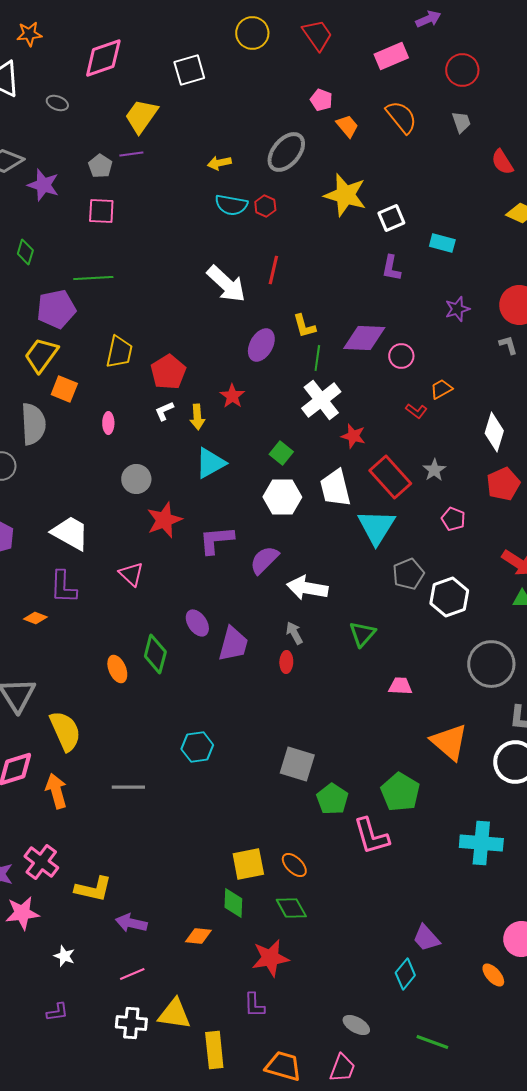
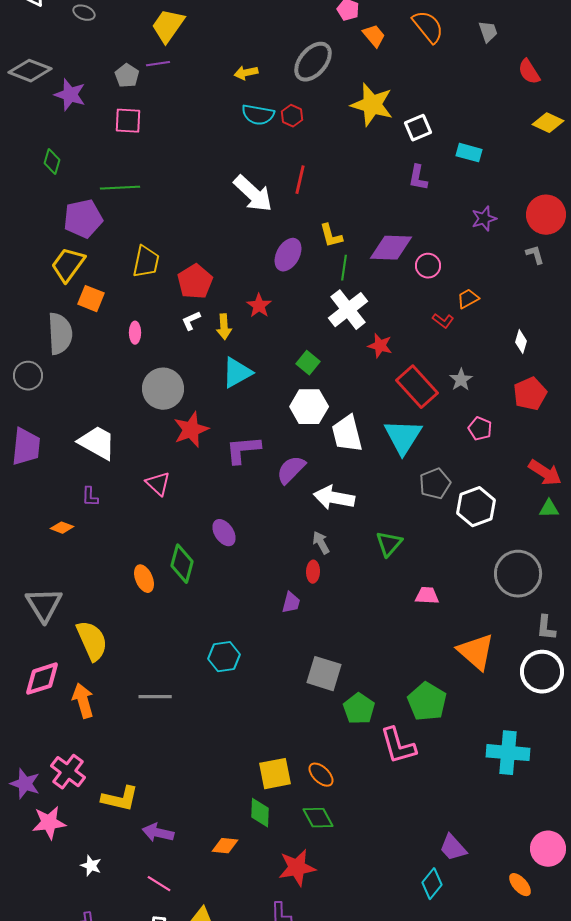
white diamond: (494, 432) -> (521, 342), size x0.6
gray circle: (136, 479) -> (163, 389), size x1.4
white trapezoid: (335, 488) -> (347, 434), moved
purple L-shape: (63, 587) -> (90, 497), size x0.6
purple trapezoid: (233, 644) -> (291, 603), moved, size x0.6
pink line: (132, 974) -> (159, 884), turned 55

